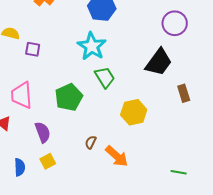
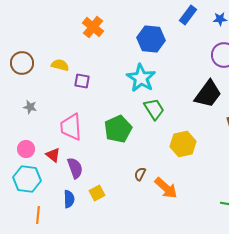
purple semicircle: (43, 132) -> (75, 168), moved

